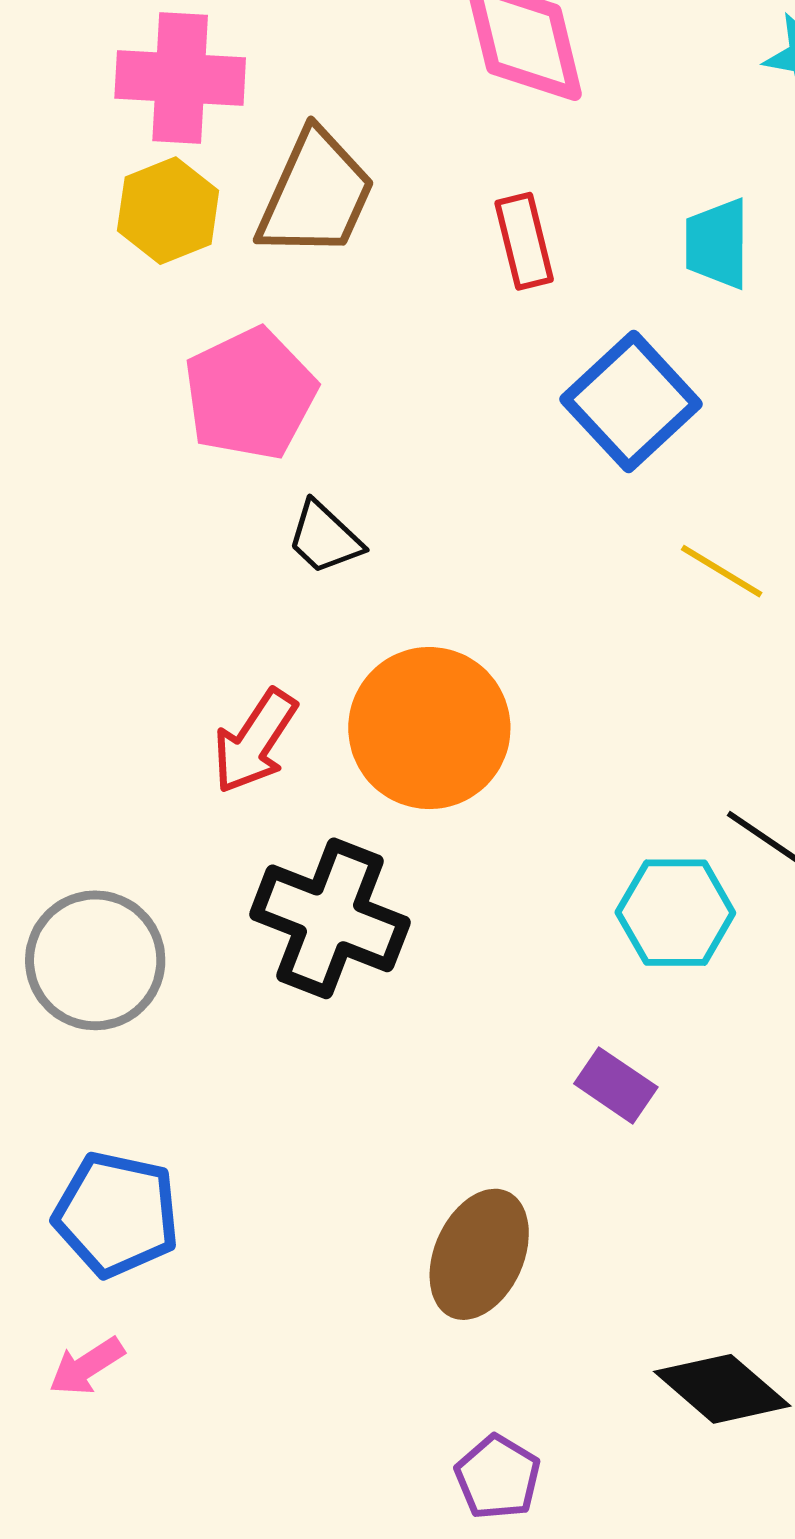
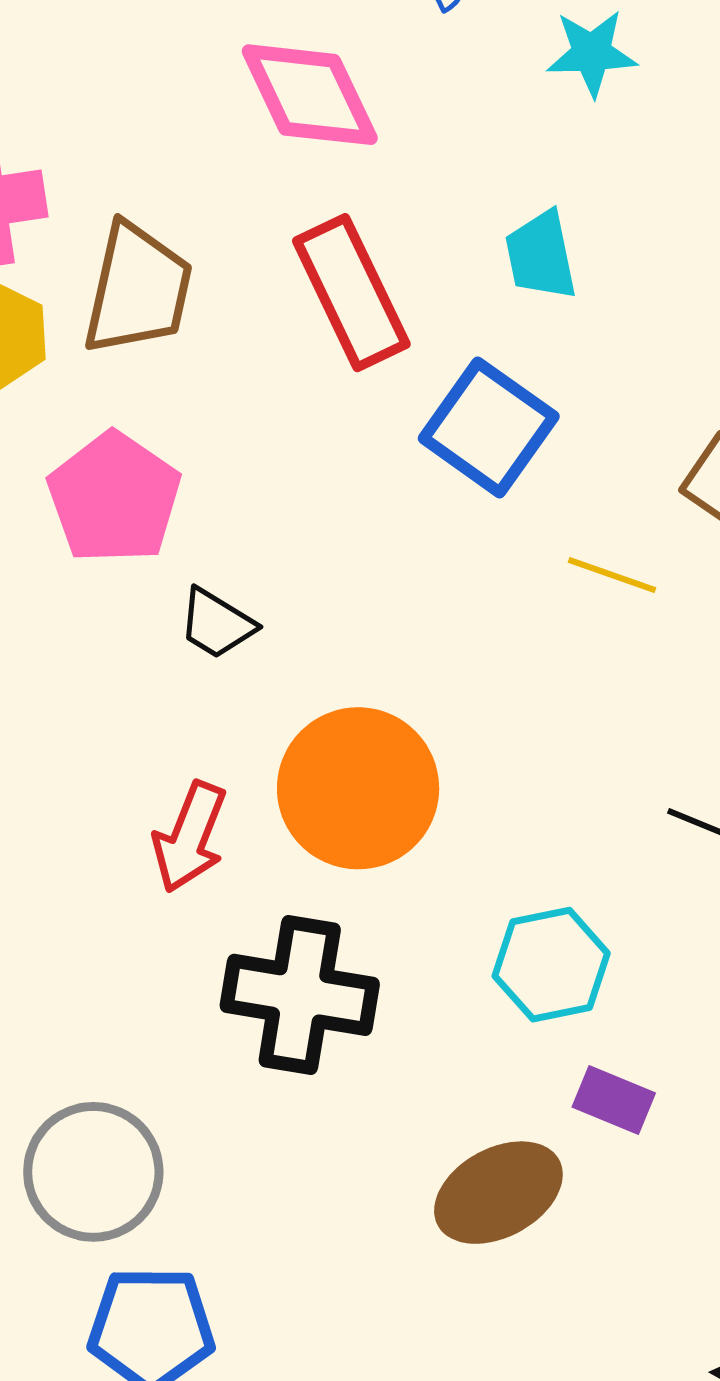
red rectangle: (524, 241) -> (351, 293), size x1.6
cyan hexagon: (675, 913) -> (551, 965), moved
gray circle: (95, 960) -> (93, 1172), moved
brown ellipse: (479, 1254) -> (498, 1193), moved, turned 49

